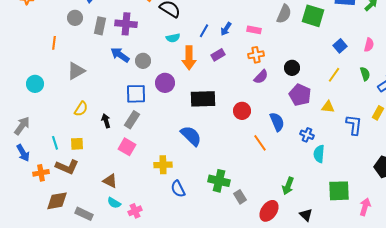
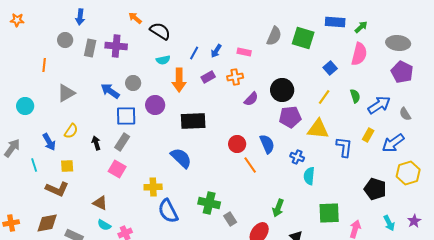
pink semicircle: (369, 45) -> (359, 54), moved, size x1.6
blue arrow: (120, 55) -> (110, 91), moved
orange cross: (256, 55) -> (235, 77), moved
black circle: (292, 68) -> (282, 90), size x1.5
purple pentagon: (300, 95) -> (290, 117), turned -30
yellow triangle: (328, 107) -> (318, 129), size x1.6
red circle: (242, 111) -> (237, 144), moved
cyan line: (55, 143) -> (34, 165), moved
blue arrow: (23, 153) -> (49, 142), moved
orange cross: (41, 173) -> (11, 223), moved
blue semicircle: (178, 189) -> (168, 211), size x1.4

